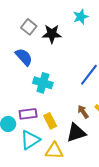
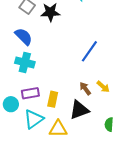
cyan cross: (43, 83) -> (25, 62), moved
yellow rectangle: (50, 121) -> (53, 99), turned 42

